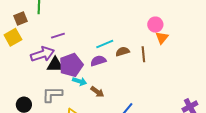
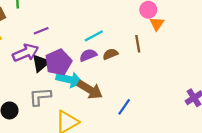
brown semicircle: (123, 52) -> (110, 54), moved
black triangle: (55, 65) -> (41, 63), turned -36
cyan arrow: (80, 81) -> (69, 80), size x1.6
brown arrow: (97, 92) -> (90, 90), size x1.6

